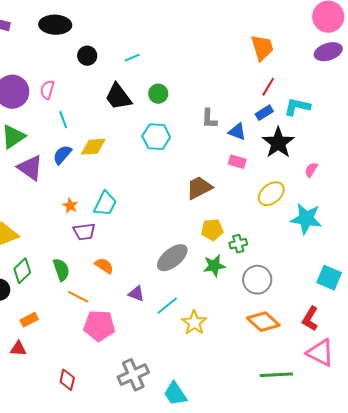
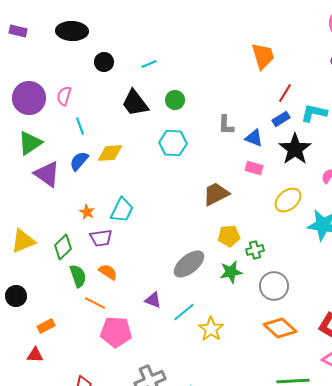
orange trapezoid: (262, 48) -> (263, 56), moved
orange semicircle: (104, 266) -> (108, 272), moved
green diamond: (22, 271) -> (63, 247), moved

